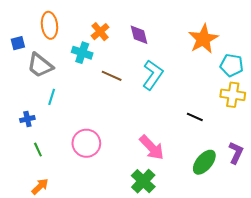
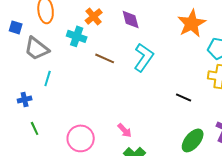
blue square: (18, 43) -> (16, 27), turned 32
pink circle: (86, 143) -> (81, 138), moved
pink arrow: (152, 147) -> (125, 130), moved, size x0.6

